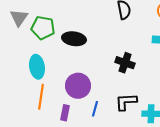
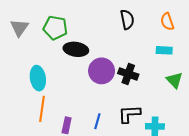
green pentagon: (43, 28) -> (55, 28), moved
purple circle: (78, 86) -> (102, 71), moved

